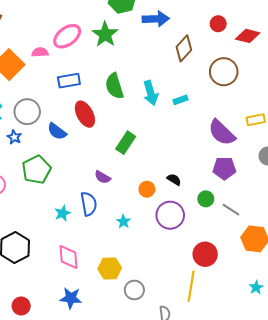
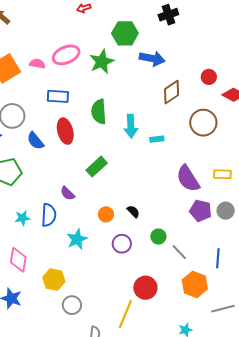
purple pentagon: (224, 168) -> (201, 211), moved
purple circle: (170, 215) -> (122, 244), size x0.7
cyan star: (123, 222) -> (77, 239), size x1.5

